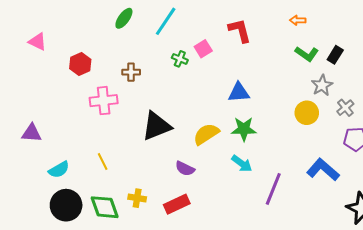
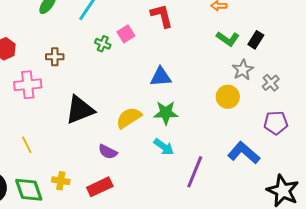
gray cross: (345, 108) -> (271, 83), moved

